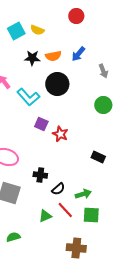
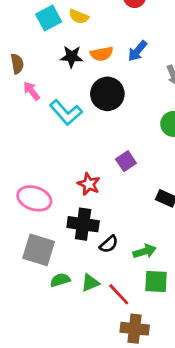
purple square: (41, 124) -> (126, 161), moved, turned 32
red star: (60, 134) -> (89, 184), moved
black cross: (40, 175) -> (83, 224), size x1.5
red line: (65, 210) -> (119, 294), moved
green semicircle: (13, 237) -> (60, 280), moved

